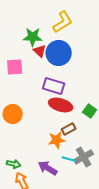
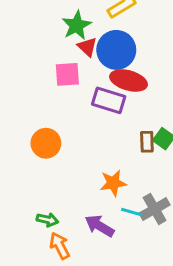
green star: (33, 37) -> (77, 25), turned -30
pink square: (15, 67) -> (67, 74), moved
red ellipse: (61, 105) -> (129, 80), moved
brown rectangle: (69, 129) -> (147, 142), moved, turned -64

